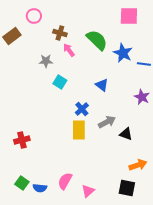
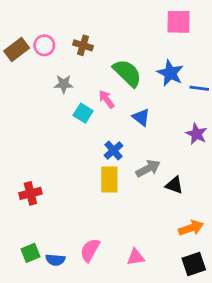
pink circle: (34, 16) -> (44, 45), moved
green semicircle: (97, 40) -> (127, 73), moved
pink arrow: (69, 50) -> (107, 99), moved
green square: (22, 183) -> (30, 253), turned 32
black square: (127, 188) -> (194, 264), moved, turned -30
pink triangle: (88, 191) -> (136, 257), moved, turned 32

